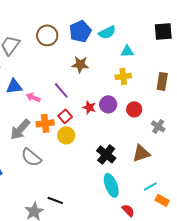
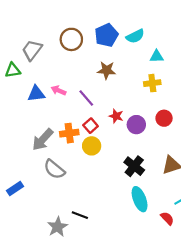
pink arrow: (33, 97) -> (59, 91), moved
purple circle: (108, 104) -> (136, 125), moved
red semicircle: (128, 210) -> (167, 218), moved

